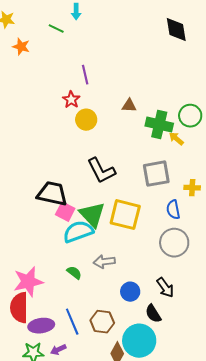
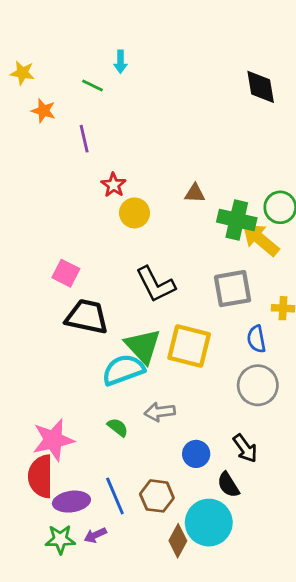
purple line: (85, 75) -> (84, 139), moved
yellow arrow: (176, 139) -> (261, 240), size x1.8
pink square: (65, 212) -> (66, 273), moved

